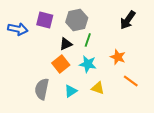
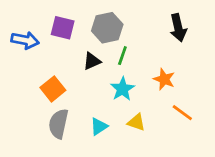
black arrow: (128, 20) -> (178, 28), turned -48
orange square: (61, 64) -> (53, 89), moved
cyan star: (88, 64) -> (122, 89), turned 30

